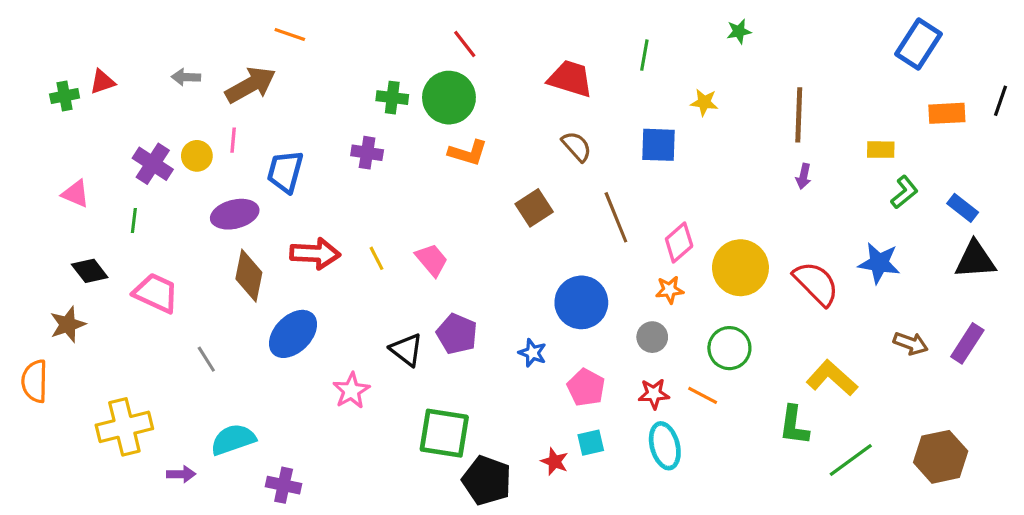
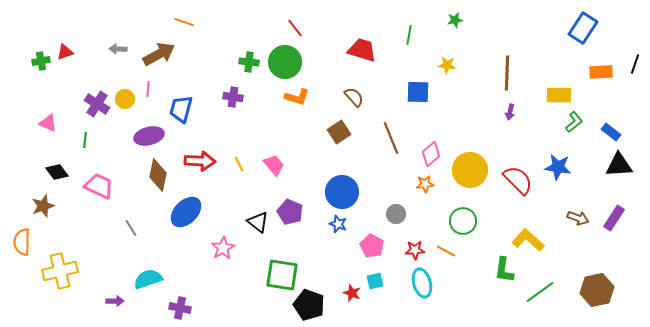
green star: (739, 31) -> (455, 20), moved
brown semicircle: (577, 146) -> (354, 97), moved
yellow rectangle: (881, 150) -> (559, 95), size x1.4
blue circle: (581, 302) -> (342, 192), moved
gray circle: (652, 337) -> (396, 214), moved
yellow cross: (124, 427) -> (60, 271), moved

